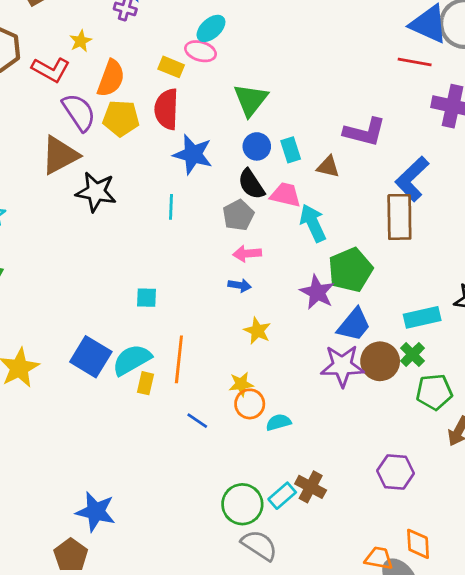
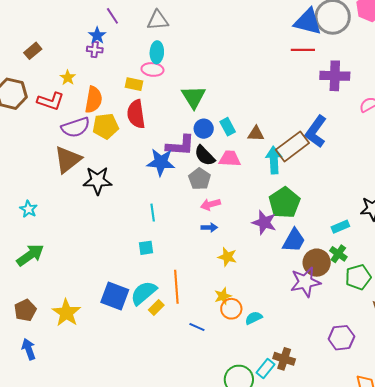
cyan ellipse: (211, 28) -> (157, 52), turned -35
purple semicircle: (79, 112) -> (76, 127), turned 116
purple L-shape: (365, 132) -> (180, 145), moved
blue star: (193, 154) -> (161, 162), moved
cyan line: (171, 207) -> (153, 213), moved
brown rectangle: (399, 217) -> (292, 146), moved, turned 64
cyan arrow: (313, 223) -> (274, 160), moved, turned 32
cyan rectangle: (422, 317) -> (340, 227), size x0.7
purple star: (342, 366) -> (305, 282), moved
yellow rectangle: (146, 383) -> (156, 307), turned 42

